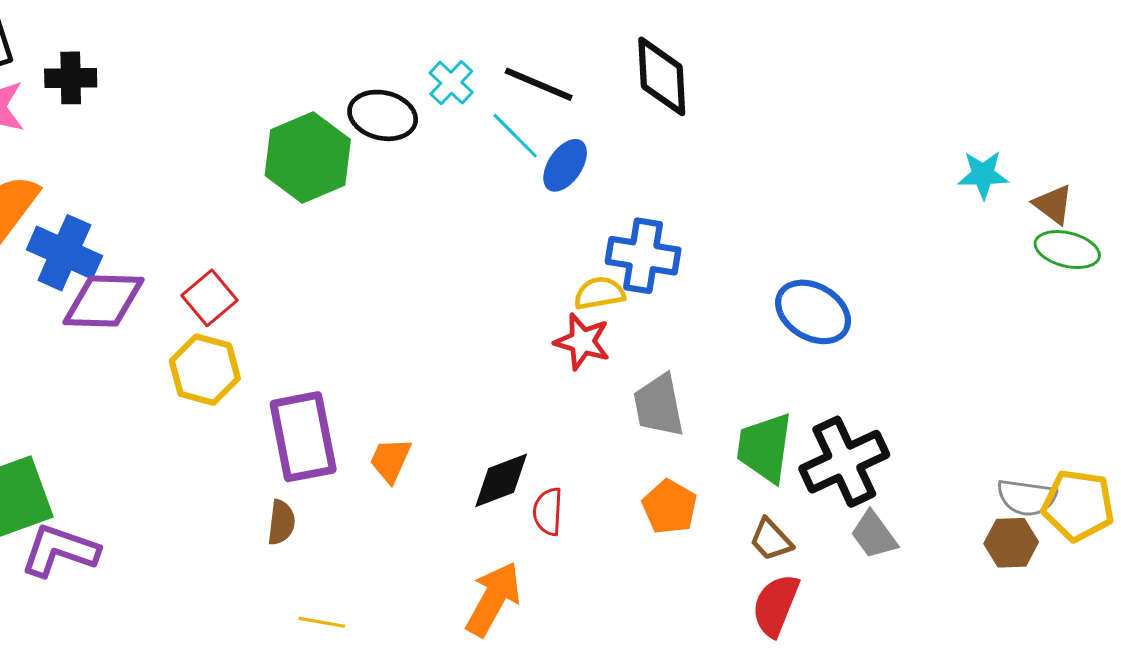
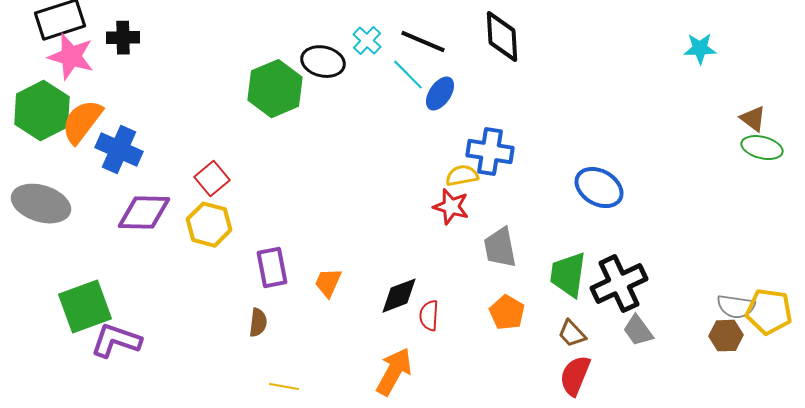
cyan star: (983, 175) -> (700, 49), moved
purple diamond: (103, 301) -> (144, 213), moved
purple rectangle: (303, 437) -> (272, 268), size x0.7

